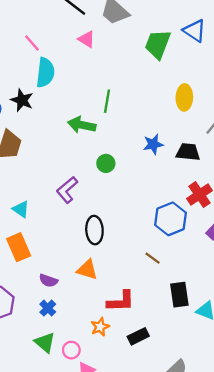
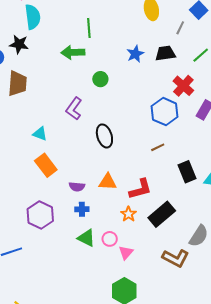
brown line: (153, 258) -> (158, 147), turned -48
orange triangle: (87, 270) -> (108, 182), moved
blue cross: (48, 308) -> (82, 209), turned -32
black rectangle: (138, 336) -> (162, 214), size x1.5

